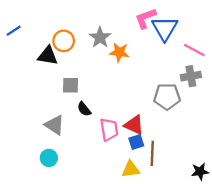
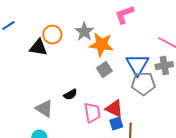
blue triangle: (165, 28) -> (137, 65), moved
orange star: (119, 52) -> (101, 45), size x1.4
gray square: (70, 85) -> (104, 70), moved, turned -35
black semicircle: (84, 109) -> (70, 95), turned -80

